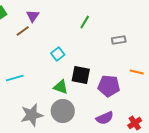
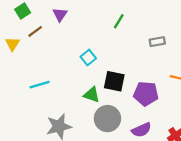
brown line: (23, 31) -> (35, 31), moved
gray circle: (63, 111) -> (107, 119), moved

